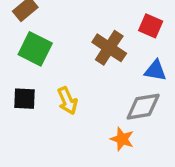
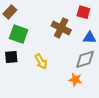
black square: (24, 99) -> (11, 57), moved

